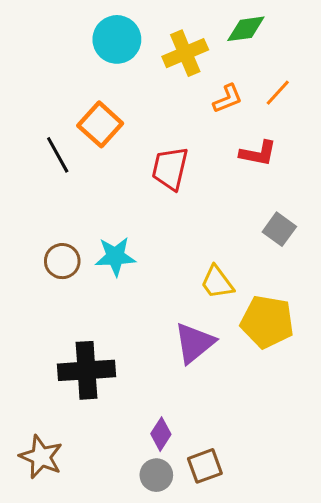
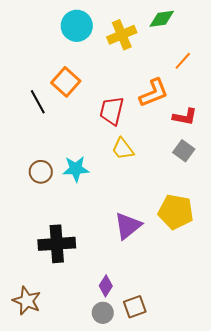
orange L-shape: (228, 99) -> (154, 93), moved, size x1.5
red L-shape: (258, 153) -> (185, 117), moved
yellow trapezoid: (217, 282) -> (123, 149), moved

